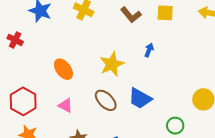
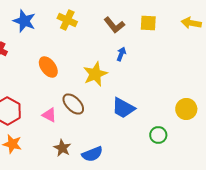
blue arrow: (149, 50) -> (121, 54), moved
orange ellipse: (63, 69) -> (48, 67), moved
brown ellipse: (106, 100) -> (73, 104), moved

